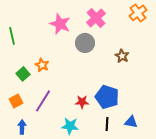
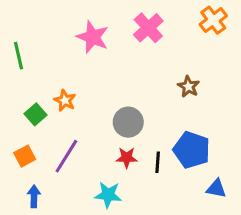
gray circle: (85, 43) -> (128, 122), moved
blue pentagon: (107, 97) -> (192, 150), moved
blue triangle: (131, 122) -> (216, 189), moved
black line: (107, 124) -> (158, 162), moved

